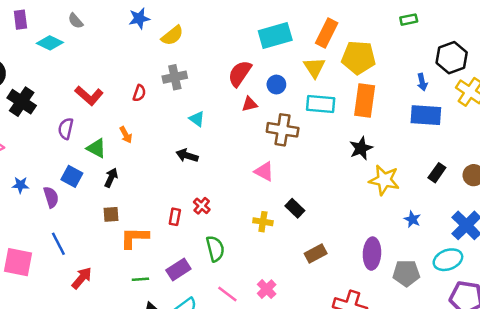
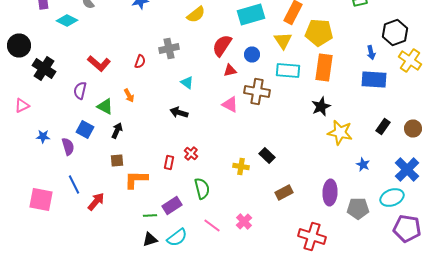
yellow semicircle: (172, 36) -> (196, 14), moved
pink triangle: (264, 171) -> (230, 104), moved
red arrow: (82, 278) -> (96, 202), moved
green line: (140, 279) -> (150, 216), moved

